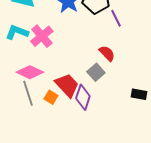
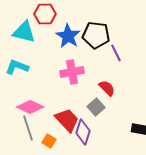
pink cross: (42, 36) -> (72, 72), moved, turned 30
orange square: (51, 97) -> (49, 141), moved

